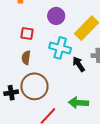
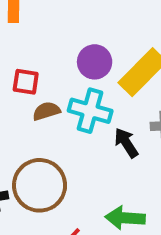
purple circle: (56, 16) -> (95, 62), moved
brown semicircle: (26, 58) -> (46, 111), moved, turned 64

